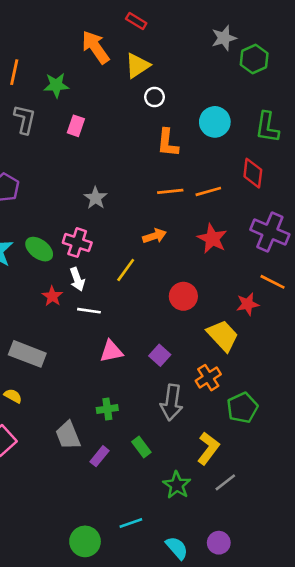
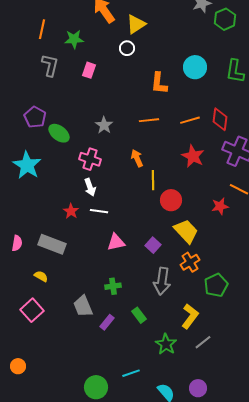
white circle: (155, 97) -> (127, 48), moved
red diamond: (253, 173) -> (220, 119), moved
orange line: (170, 191) -> (149, 120), moved
orange arrow: (155, 236) -> (137, 158), moved, turned -96
green ellipse: (39, 249) -> (59, 133), moved
yellow line: (126, 270) -> (153, 180), moved, turned -36
red star: (52, 296) -> (71, 211), moved
yellow trapezoid: (223, 336) -> (186, 231), moved

